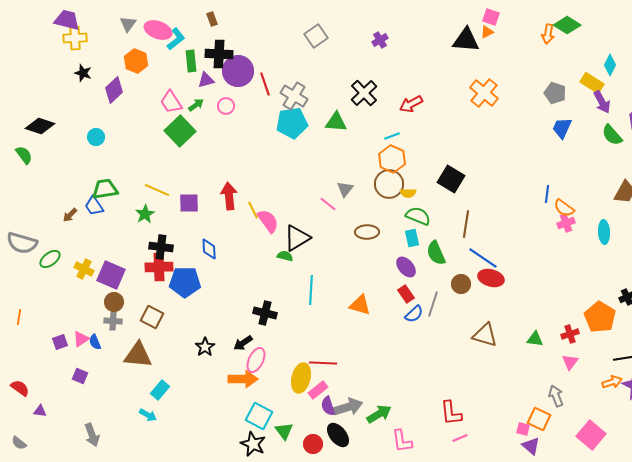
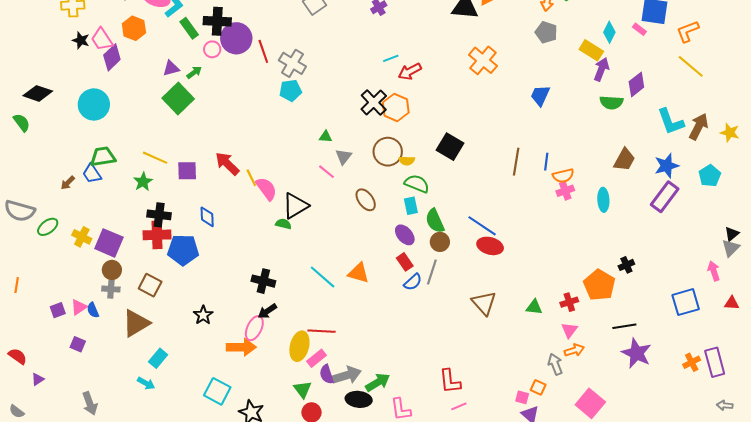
green rectangle: (191, 61) -> (189, 28), turned -30
purple triangle: (206, 80) -> (171, 68), moved
black cross: (364, 93) -> (374, 102), moved
gray pentagon: (555, 93) -> (546, 32), moved
pink trapezoid: (171, 102) -> (102, 39), moved
purple arrow: (602, 102) -> (601, 69), turned -130
pink circle: (226, 106) -> (212, 49), moved
green triangle: (336, 122) -> (326, 137), moved, size x0.6
cyan pentagon: (292, 123) -> (290, 90), size x0.7
blue trapezoid: (562, 128) -> (540, 95), moved
green semicircle: (612, 135) -> (611, 102), turned -45
cyan line: (392, 136) -> (391, 58), moved
cyan circle: (96, 137) -> (94, 104), size x1.8
orange hexagon: (392, 159) -> (396, 108), moved
red arrow: (229, 196) -> (227, 164), turned -40
orange semicircle: (564, 208) -> (563, 176), turned -50
brown line: (466, 224) -> (516, 162), moved
brown ellipse: (367, 232) -> (366, 200), turned 55
brown circle: (461, 284) -> (440, 242), moved
cyan line: (311, 290) -> (323, 277), moved, turned -52
brown triangle: (485, 335) -> (484, 303), turned 32
black arrow: (243, 343) -> (267, 311), moved
brown triangle: (138, 355) -> (136, 323), turned -36
orange arrow: (612, 382) -> (574, 350), moved
purple triangle: (40, 411) -> (38, 379), turned -40
cyan square: (259, 416) -> (217, 391), moved
orange square: (539, 419) -> (538, 387), size x0.7
green triangle: (284, 431) -> (302, 389), moved
black ellipse: (338, 435) -> (359, 399), moved, turned -45

